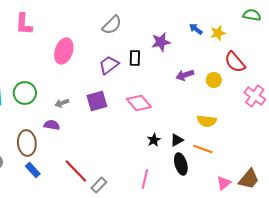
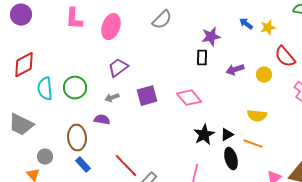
pink ellipse: (64, 51) -> (111, 27), moved
black rectangle: (135, 58) -> (202, 58), moved
purple trapezoid: (109, 65) -> (118, 68), moved
black star: (154, 140) -> (204, 135), size x1.5

